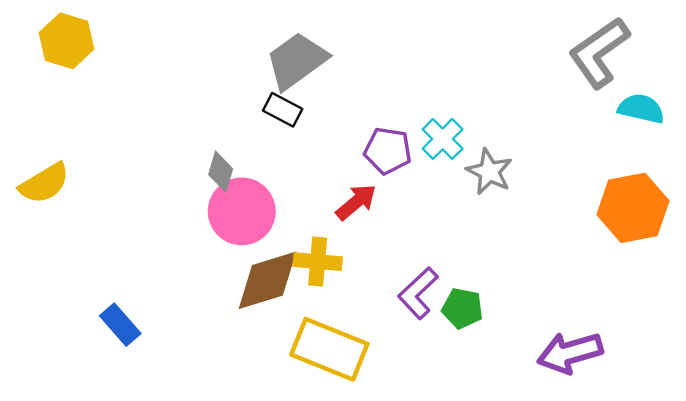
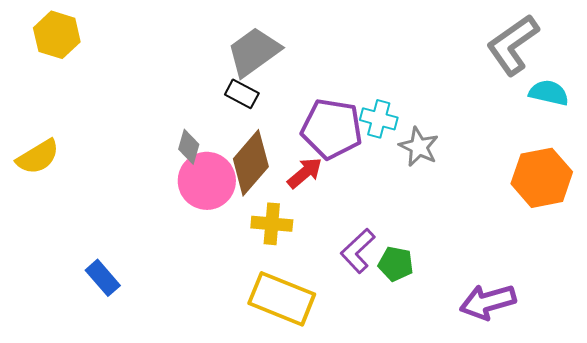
cyan cross: (443, 139) -> (379, 119), turned -30
purple pentagon: (388, 151) -> (332, 129), size x1.5
brown diamond: (267, 280) -> (251, 163), moved, turned -32

